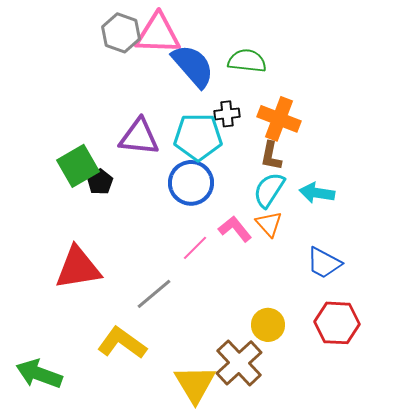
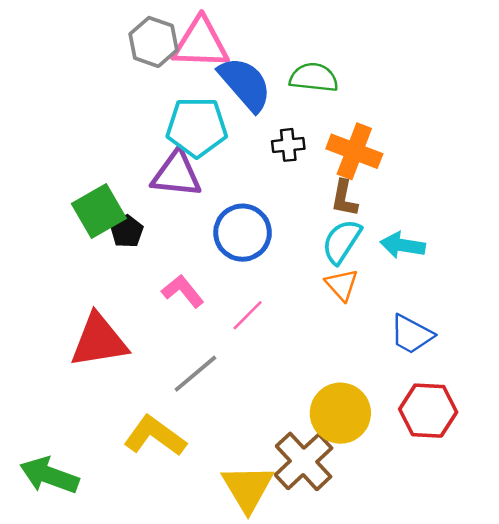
cyan pentagon: (198, 137) -> (197, 127), moved
pink L-shape: (235, 229) -> (183, 291), moved
yellow circle: (268, 325) -> (340, 413), size x1.4

